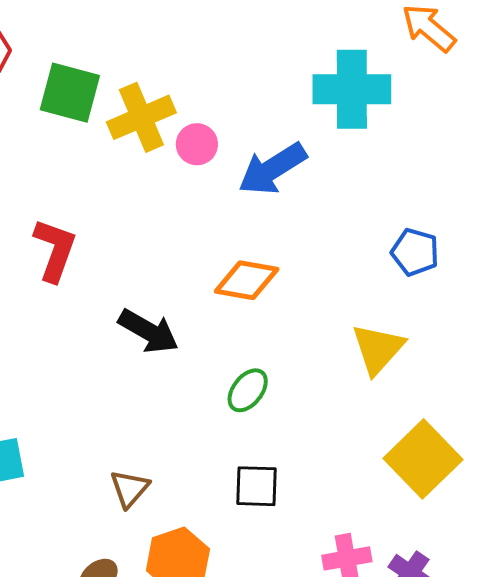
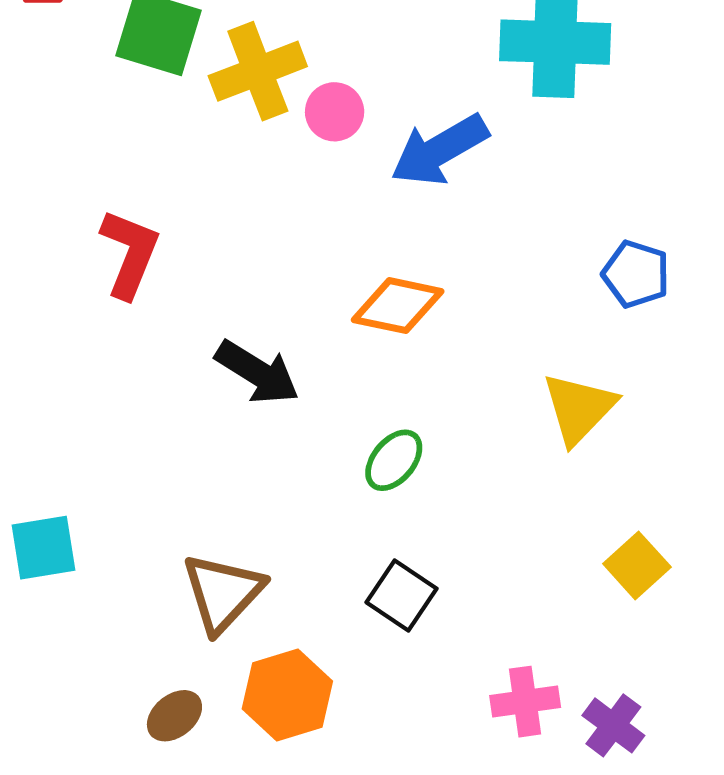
yellow square: (423, 459) -> (637, 565), size x0.6
black square: (256, 486) -> (402, 595), turned 30
brown triangle: (130, 489) -> (223, 593), size x1.5

